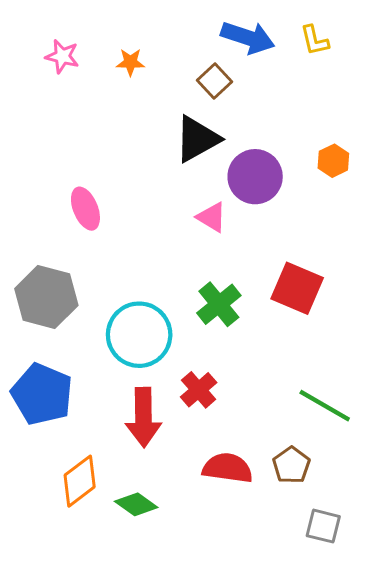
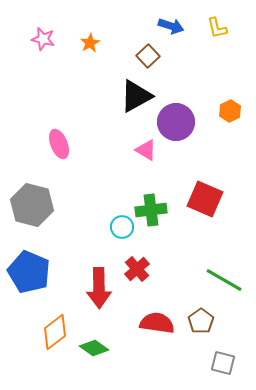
blue arrow: (248, 38) -> (171, 26), size x0.7
orange star: (130, 62) -> (90, 43), turned -30
green cross: (219, 304) -> (151, 210), turned 32
cyan circle: (139, 335) -> (122, 227), moved, size x0.5

